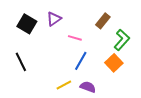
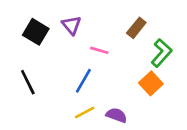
purple triangle: (54, 19) -> (71, 25), turned -35
blue line: (81, 61) -> (83, 81), moved

